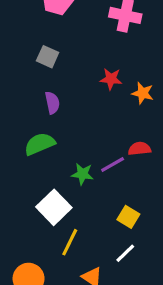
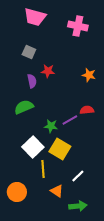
red star: (111, 79) -> (48, 71), moved
yellow square: (128, 217) -> (60, 149), moved, size x1.5
yellow line: (70, 242) -> (43, 169), turned -30

